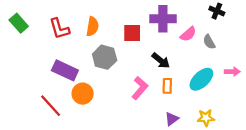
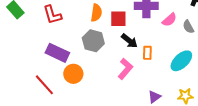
orange semicircle: (92, 26) -> (96, 13), moved
black arrow: (161, 61) -> (129, 41), moved
orange rectangle: (167, 86) -> (147, 53), moved

